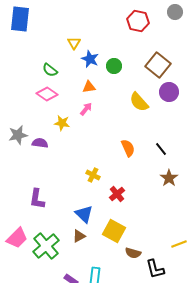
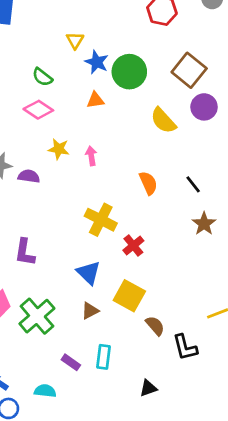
green circle: (114, 66) -> (129, 72), size x1.6
pink arrow: (86, 109) -> (91, 156), moved, turned -48
yellow cross: (93, 175) -> (101, 220), size x1.6
brown triangle: (79, 236) -> (90, 311), moved
brown semicircle: (133, 253) -> (155, 326), turned -147

